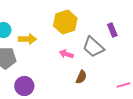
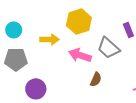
yellow arrow: (27, 39) -> (49, 39), moved
pink arrow: (66, 54) -> (80, 55), size x1.5

